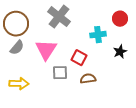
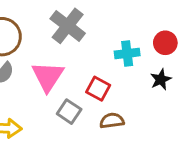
red circle: (120, 19) -> (165, 43), moved
gray square: (60, 73) -> (69, 112), turned 35

